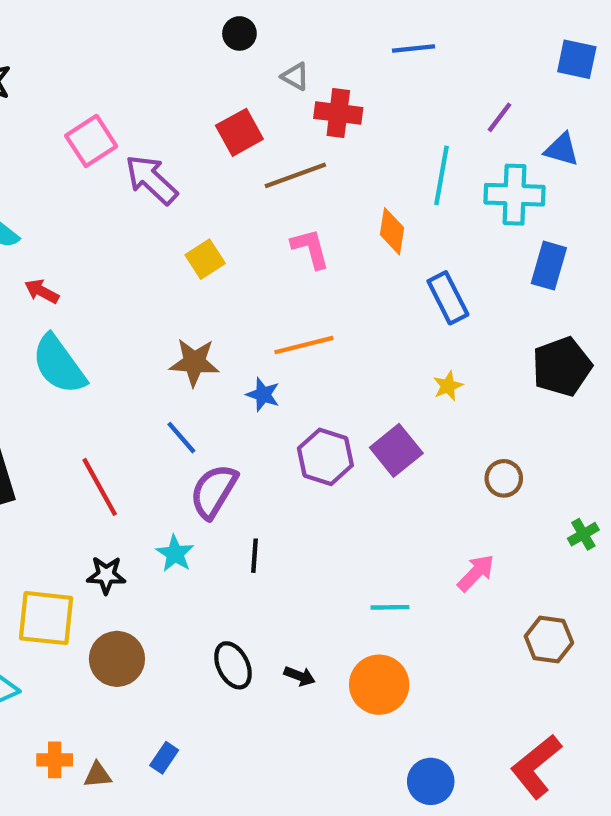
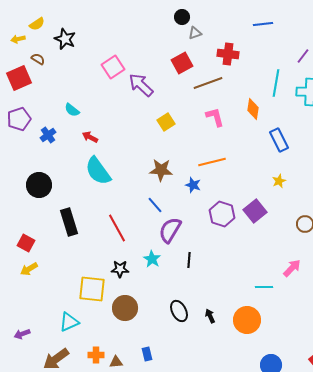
gray triangle: (295, 76) -> (195, 33), moved, turned -48
cyan line: (390, 607) -> (264, 287), moved
black arrow: (300, 676) -> (210, 316), turned -136
blue rectangle: (164, 758) -> (147, 354), turned -48

